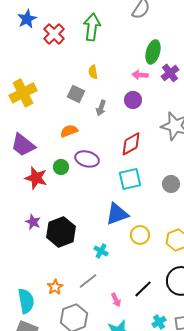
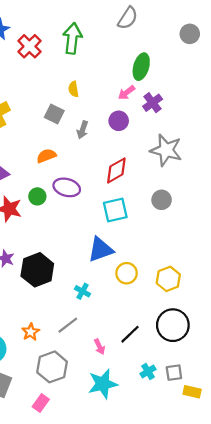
purple cross: (170, 73) -> (153, 103), moved
pink arrow: (140, 75) -> (127, 93), turned -42
gray circle: (171, 184) -> (162, 200), moved

